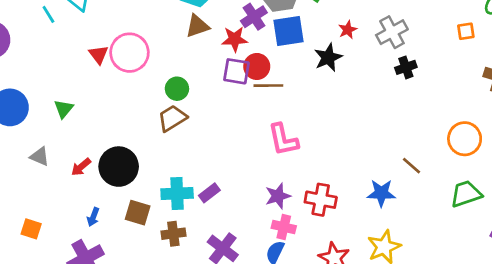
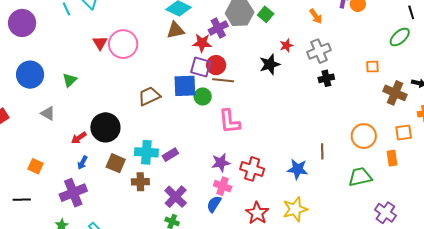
blue square: (289, 31) -> (185, 86), moved
orange square: (466, 31) -> (372, 67), moved
green circle: (177, 89) -> (203, 96), moved
brown line: (412, 166) -> (322, 151), turned 42
red arrow: (81, 167) -> (79, 138), moved

